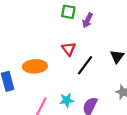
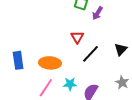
orange ellipse: (35, 66) -> (50, 63), moved

